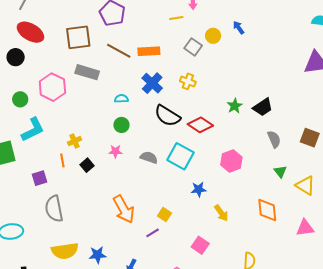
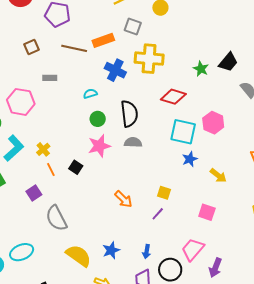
brown square: (78, 37) -> (32, 47), size x0.6
gray square: (193, 47) -> (133, 26), moved
gray rectangle: (87, 72) -> (50, 78), size x0.6
yellow cross: (188, 81) -> (149, 59), size x1.8
black semicircle: (167, 116) -> (129, 114), moved, turned -112
yellow cross: (75, 141) -> (43, 149), moved
pink star: (115, 151) -> (99, 146), size x1.6
cyan square: (180, 156) -> (183, 132), moved
orange arrow: (124, 209) -> (123, 199), size x0.7
yellow semicircle: (65, 251) -> (79, 256), turned -120

